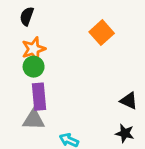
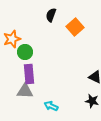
black semicircle: (27, 16) -> (51, 15), moved
orange star: (34, 49) -> (12, 39), moved

